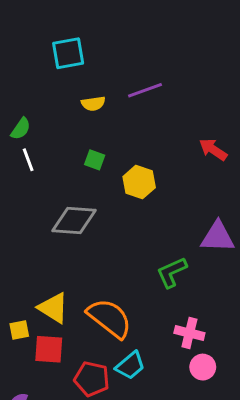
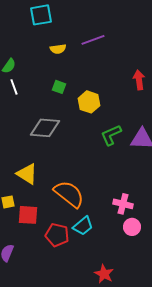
red arrow: (213, 149) -> (139, 80), turned 48
green L-shape: (172, 272) -> (111, 135), moved
yellow triangle: (53, 308) -> (27, 174), moved

